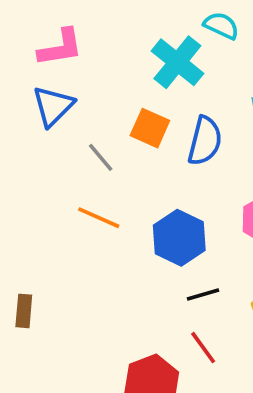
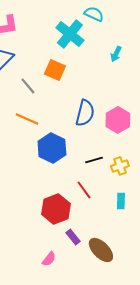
blue semicircle: (205, 141) -> (85, 113), moved
blue hexagon: (179, 238) -> (52, 148), moved
black line: (203, 295) -> (94, 160), moved

